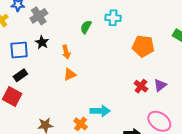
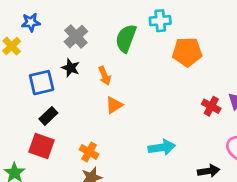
gray cross: (39, 16) -> (76, 37), moved
green semicircle: (86, 27) -> (126, 38), size x1.5
orange pentagon: (143, 46) -> (187, 52), moved
orange cross: (81, 124) -> (89, 152), moved

